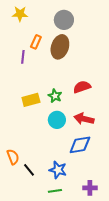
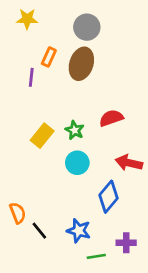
yellow rectangle: (31, 100) -> (42, 136), turned -36
red arrow: (84, 119) -> (129, 163), moved
blue diamond: (80, 145) -> (109, 197), turned -40
purple cross: (90, 188) -> (126, 243), moved
green line: (55, 191) -> (96, 256), moved

